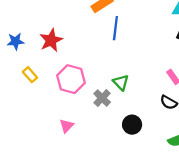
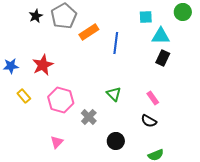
blue line: (115, 28) -> (116, 43), moved
green triangle: (121, 82) -> (114, 94), moved

